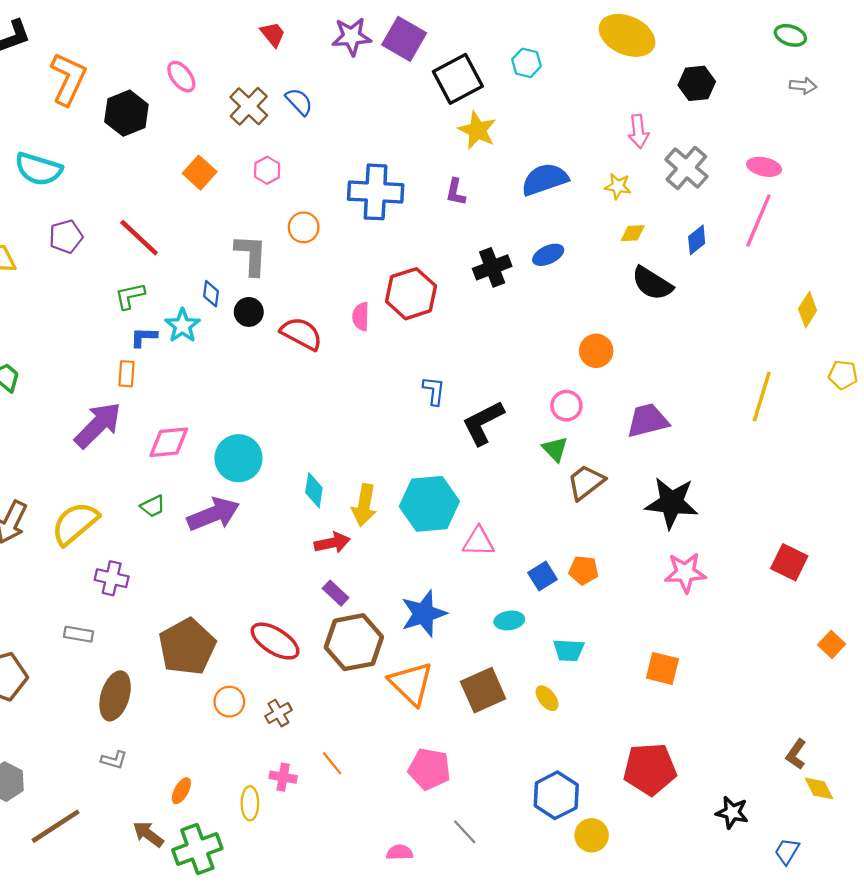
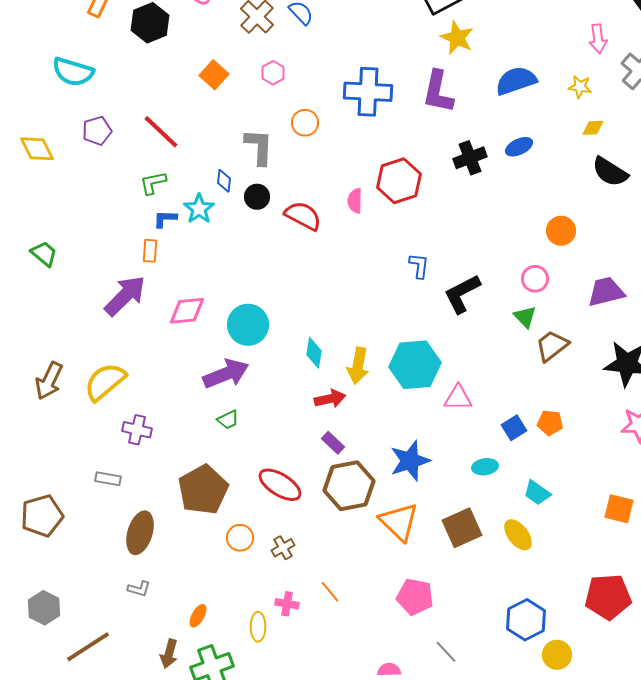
purple L-shape: (456, 192) -> (438, 92), size x1.8
green trapezoid: (153, 506) -> (228, 420), moved
cyan trapezoid: (569, 650) -> (537, 493), turned 32
yellow ellipse: (547, 698) -> (518, 535), size x1.4
brown arrow: (148, 834) -> (169, 654), turned -112

